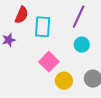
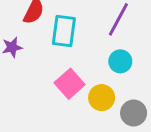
yellow circle: (64, 81) -> (102, 98), moved

